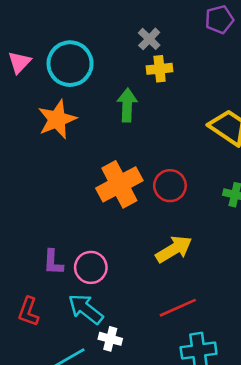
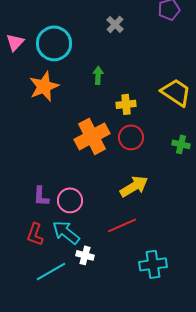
yellow cross: (160, 69) -> (126, 104), moved
green arrow: (127, 105) -> (98, 75), size x0.7
red line: (178, 308) -> (122, 225), moved
red L-shape: (28, 312) -> (35, 234), moved

